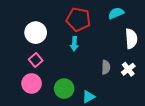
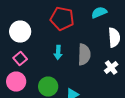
cyan arrow: (74, 44) -> (58, 52), moved
gray semicircle: (106, 67) -> (84, 54), moved, size x1.5

